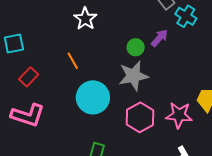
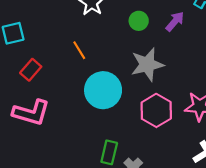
green circle: (136, 47) -> (139, 21), moved

